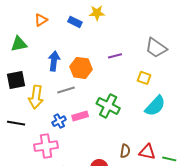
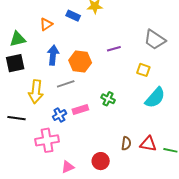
orange triangle: (41, 20) -> (46, 24), moved
black square: (16, 80) -> (15, 63), moved
green cross: (108, 106) -> (108, 99), size x0.6

